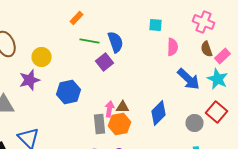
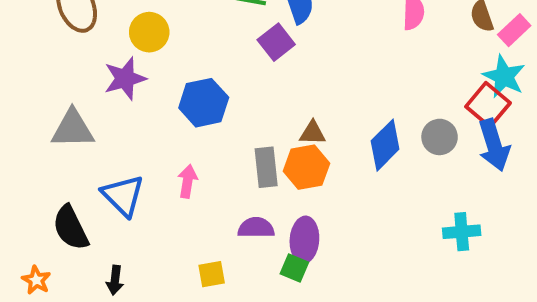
blue arrow: (188, 79) -> (494, 145), moved, turned 30
pink arrow: (110, 109) -> (188, 181), moved
red square: (216, 112) -> (488, 105), moved
gray circle: (194, 123) -> (440, 137), moved

